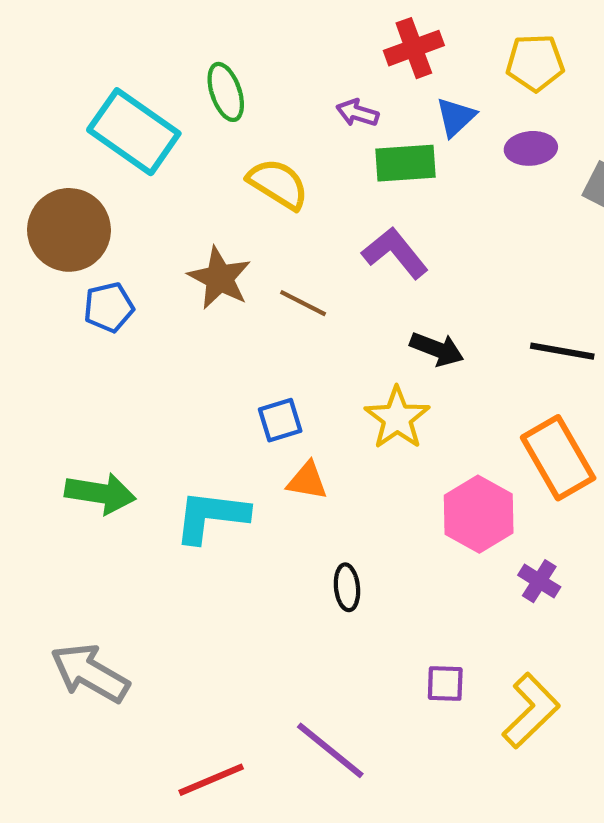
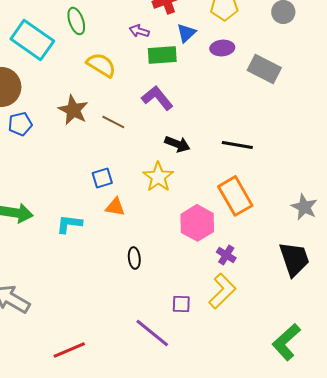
cyan L-shape: (211, 516) -> (69, 224), size x0.7
yellow L-shape: (531, 711) -> (222, 291), moved
purple line: (330, 750) -> (152, 333), moved

